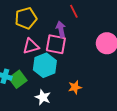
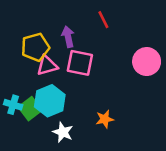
yellow pentagon: (26, 18) -> (35, 47), moved
purple arrow: (61, 29) -> (68, 37), moved
cyan hexagon: (45, 65) -> (50, 101), moved

